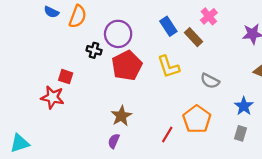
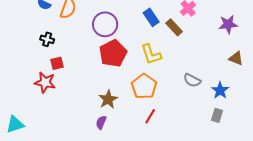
black cross: (94, 50) -> (47, 39), moved
red square: (66, 77) -> (57, 63), turned -32
gray semicircle: (210, 81) -> (192, 80), moved
orange pentagon: (197, 119) -> (144, 86), moved

